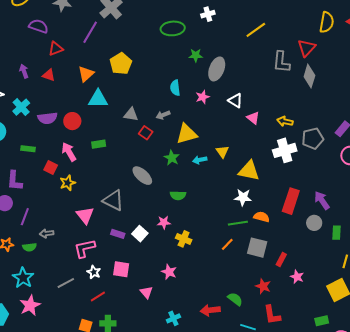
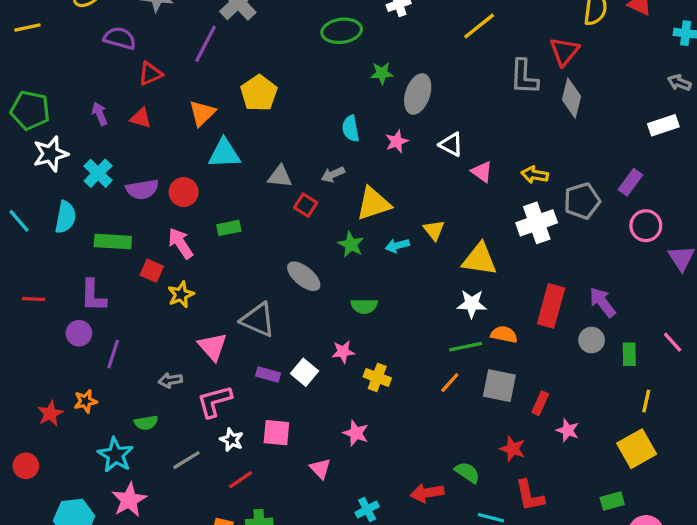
green rectangle: (28, 149) -> (113, 241), size x1.5
gray arrow: (47, 233) -> (170, 380), moved
green semicircle: (29, 247) -> (146, 423), moved

